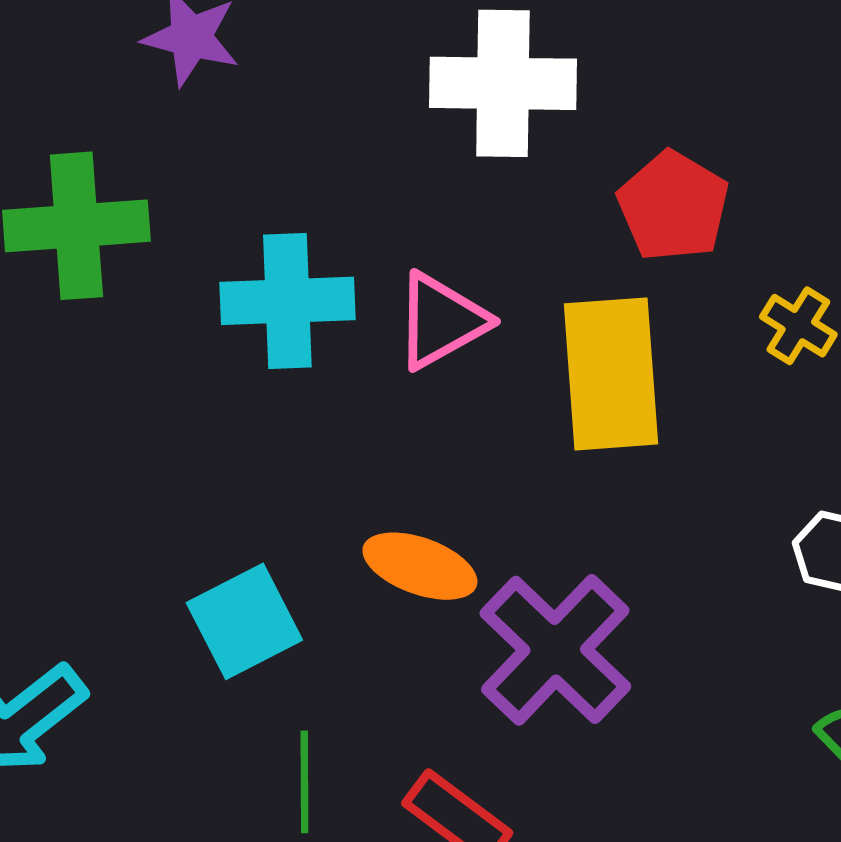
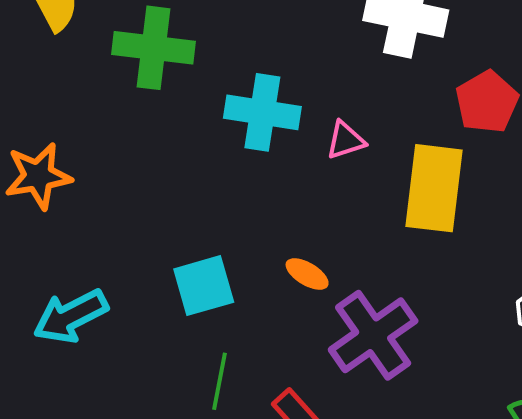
pink triangle: (441, 321) -> (346, 140), size x0.7
orange ellipse: (420, 566) -> (307, 274), size x0.7

